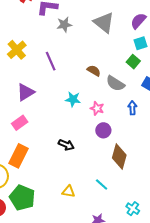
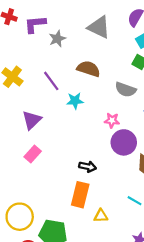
brown semicircle: (94, 71) -> (89, 69), moved, size x1.5
cyan star: (73, 99) -> (75, 101), moved
purple circle: (103, 130) -> (124, 142), size x1.5
orange rectangle: (19, 156) -> (80, 195), moved

